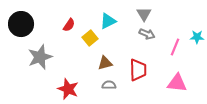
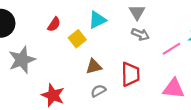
pink line: (175, 47) -> (171, 49), turned 36
gray semicircle: (109, 85) -> (98, 91), turned -32

